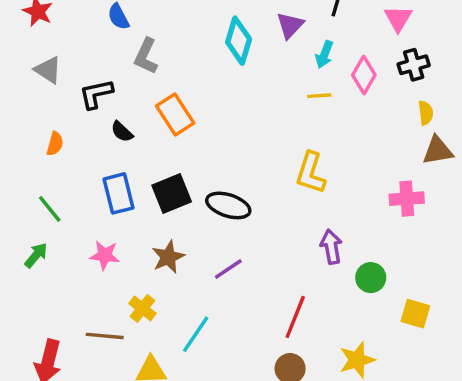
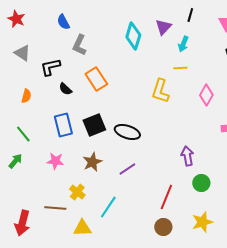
pink diamond: (364, 75) -> (206, 95), moved
yellow L-shape: (311, 173) -> (160, 91), moved
green circle: (371, 278) -> (201, 183), moved

